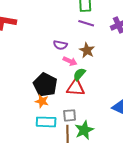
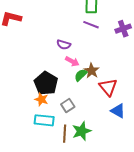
brown star: (87, 50) -> (92, 71), moved
red triangle: (76, 88) -> (108, 87), moved, turned 42
gray square: (70, 115) -> (68, 106), moved, turned -32

